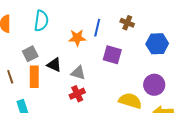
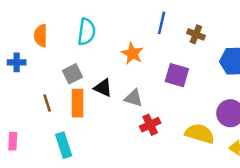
blue line: (97, 28) -> (162, 23), moved
orange star: (77, 38) -> (132, 53), turned 30
red cross: (77, 94) -> (150, 125), moved

